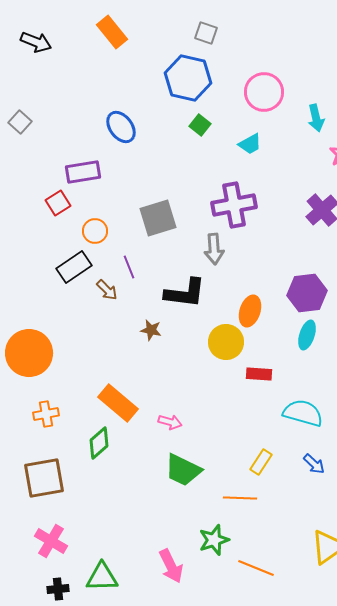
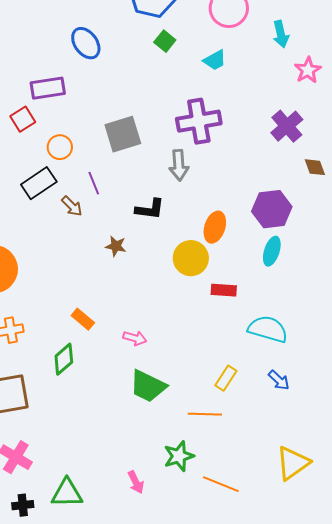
black L-shape: (185, 293) -> (150, 209), size x0.7
orange rectangle: (118, 403) -> (83, 319), size x0.6
pink arrow: (171, 566) -> (136, 482), size x0.7

